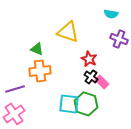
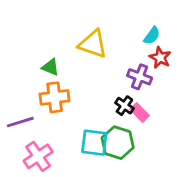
cyan semicircle: (111, 14) -> (152, 36), moved, turned -64
purple cross: (119, 39) -> (140, 77), moved
red star: (89, 59) -> (160, 58), moved
pink cross: (14, 114) -> (38, 156), moved

